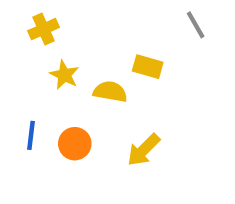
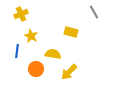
yellow semicircle: (110, 92) -> (53, 54), moved
blue line: (31, 135) -> (17, 51), moved

